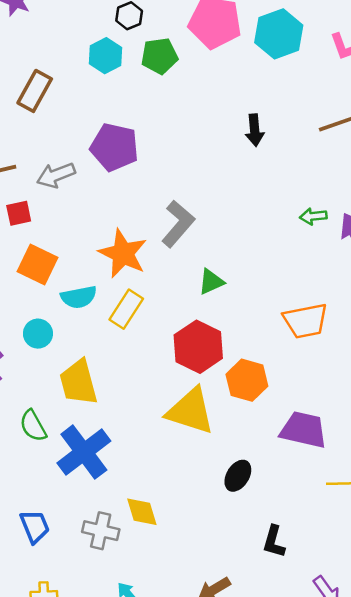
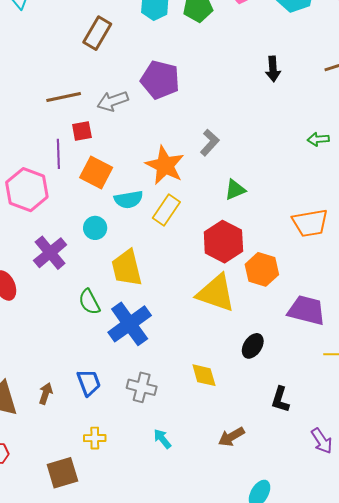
gray L-shape: (178, 224) -> (210, 143), size x0.7
yellow diamond: (142, 512) -> (204, 375), moved

